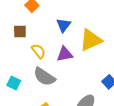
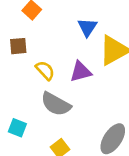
blue triangle: (64, 25) -> (87, 27), moved
cyan square: (14, 83) -> (17, 128), moved

